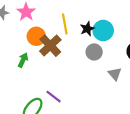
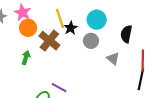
black star: (87, 29) -> (71, 28), moved
orange circle: (36, 36) -> (28, 28), moved

